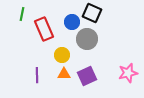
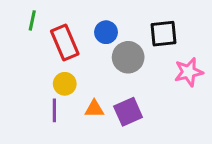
black square: (92, 13) -> (163, 34), moved, turned -30
yellow circle: (62, 55) -> (65, 84), moved
pink star: (128, 73) -> (189, 72), moved

